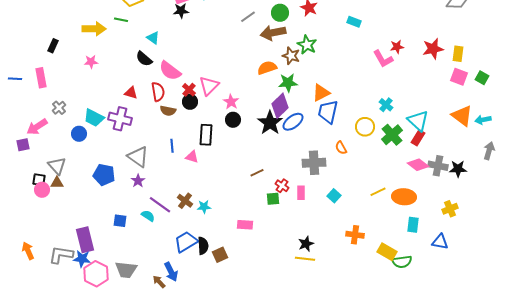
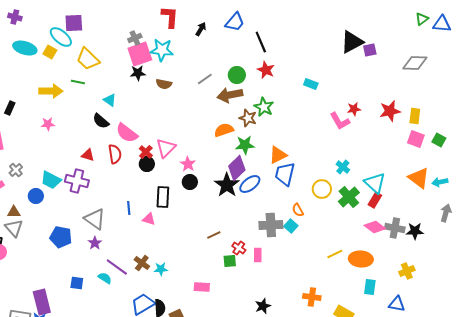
brown semicircle: (168, 111) -> (164, 84), moved
brown triangle: (57, 183) -> (14, 212), moved
cyan square: (334, 196) -> (291, 226), moved

